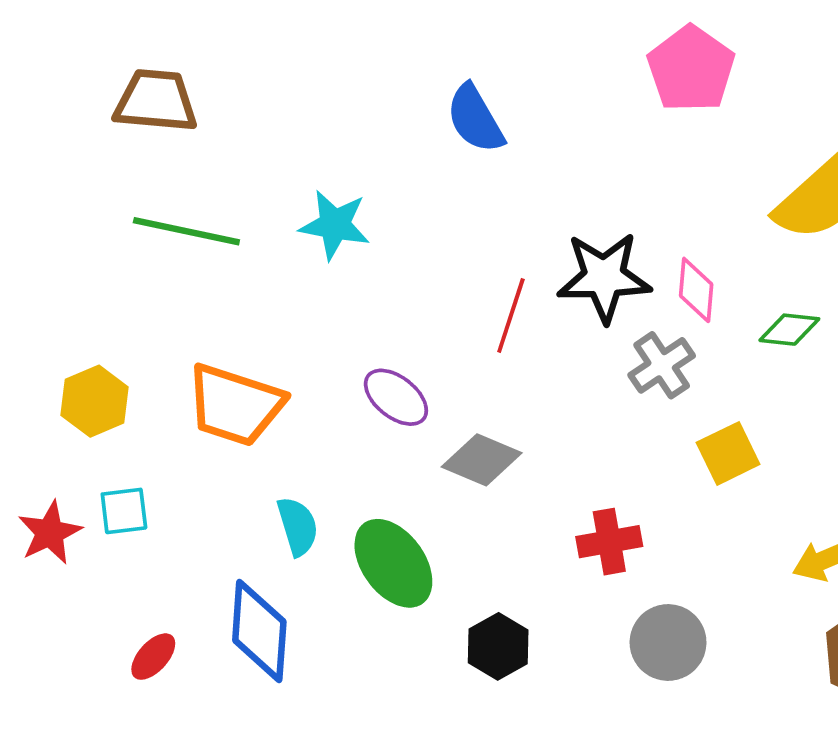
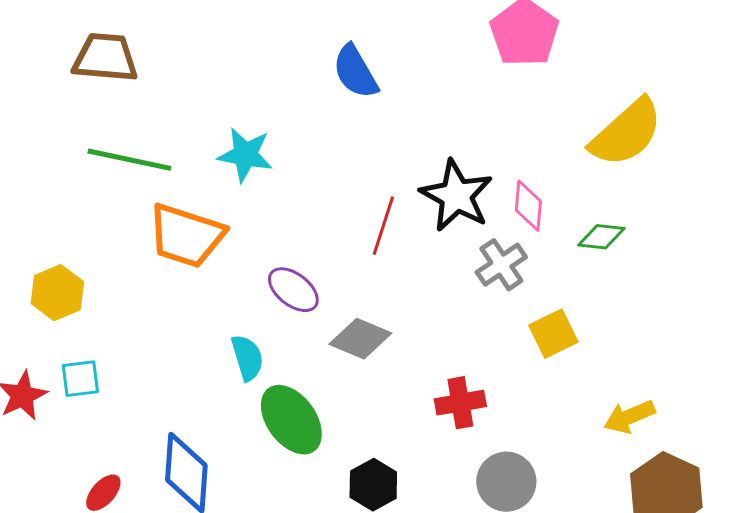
black star: (604, 277) -> (456, 196), turned 30
orange trapezoid: (235, 405) -> (186, 236), moved
cyan semicircle: (298, 526) -> (247, 358), moved

